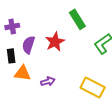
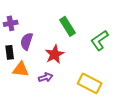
green rectangle: (77, 19) -> (68, 26), moved
red star: (55, 42) -> (55, 54), moved

